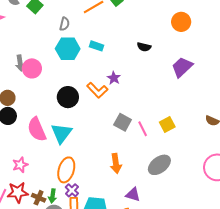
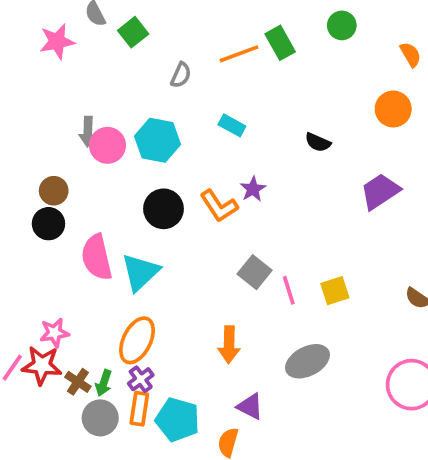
cyan hexagon: (68, 49) -> (158, 140), moved
pink star: (20, 165) -> (54, 333), moved

